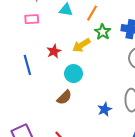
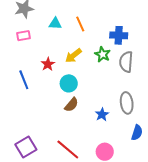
orange line: (92, 13) -> (80, 24), turned -49
green star: (103, 32) -> (102, 54), moved
brown semicircle: (64, 97) -> (71, 105), moved

